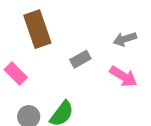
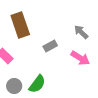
gray arrow: (125, 39) -> (81, 32), turned 63

